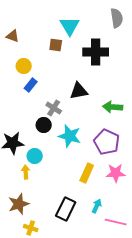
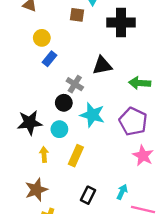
cyan circle: (35, 156) -> (59, 129), moved
yellow rectangle: (87, 173) -> (76, 156), moved
pink star: (116, 173) -> (143, 156), turned 30
black rectangle: (66, 209) -> (88, 195), size x0.7

